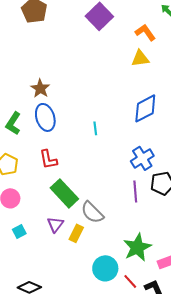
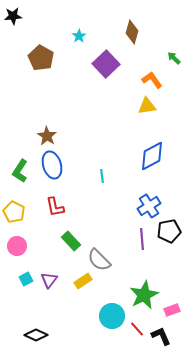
green rectangle: (64, 193) -> (71, 241), size x0.7
purple triangle: (55, 224) -> (49, 280), moved
yellow rectangle: (76, 233) -> (83, 281), turned 30

